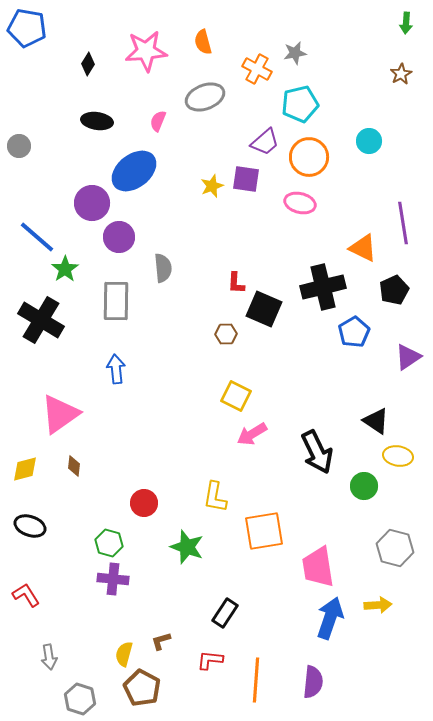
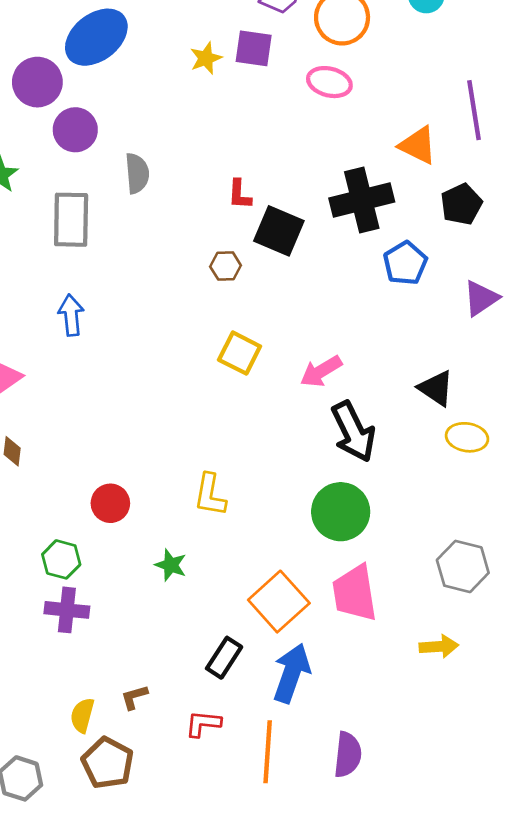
pink arrow: (252, 434) -> (321, 371), moved
green circle: (364, 486) -> (341, 512), moved, size x1.5
orange square: (264, 531) -> (279, 602), moved, turned -33
green star: (187, 547) -> (171, 565), size x0.7
blue arrow: (330, 618) -> (291, 673), moved

